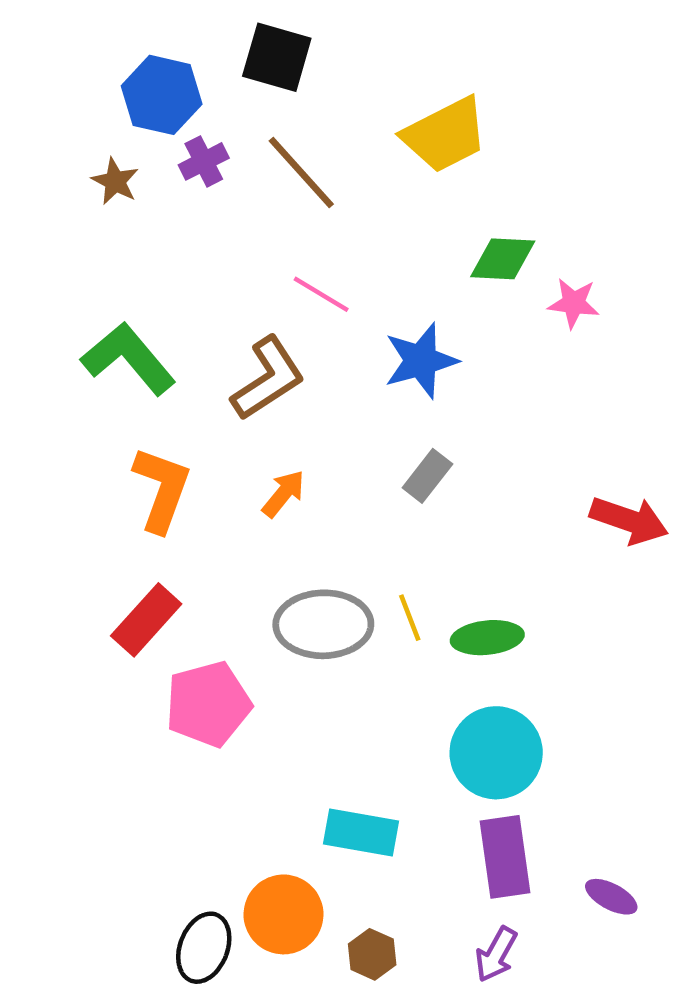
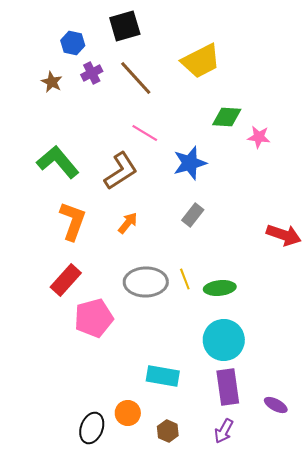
black square: (277, 57) -> (125, 26), turned -32
blue hexagon: (162, 95) -> (73, 43), size x0.7
orange circle: (283, 914) -> (128, 413), size x0.7

